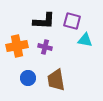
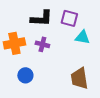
brown trapezoid: (56, 80) -> (79, 78), moved

